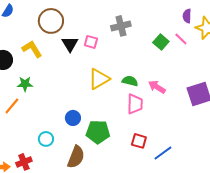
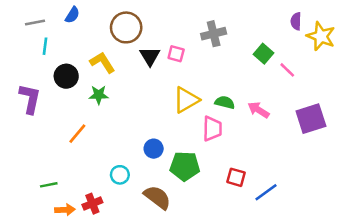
pink line: (181, 39) -> (287, 70), moved
green star: (25, 84) -> (99, 95), moved
pink trapezoid: (135, 104) -> (212, 129), moved
brown semicircle: (76, 157) -> (157, 197), turned -75

